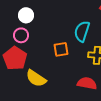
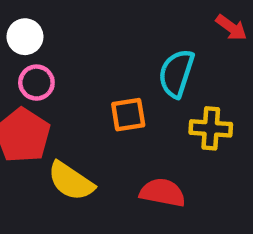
white circle: (26, 15) -> (25, 37), moved
red semicircle: (87, 83) -> (163, 193), moved

